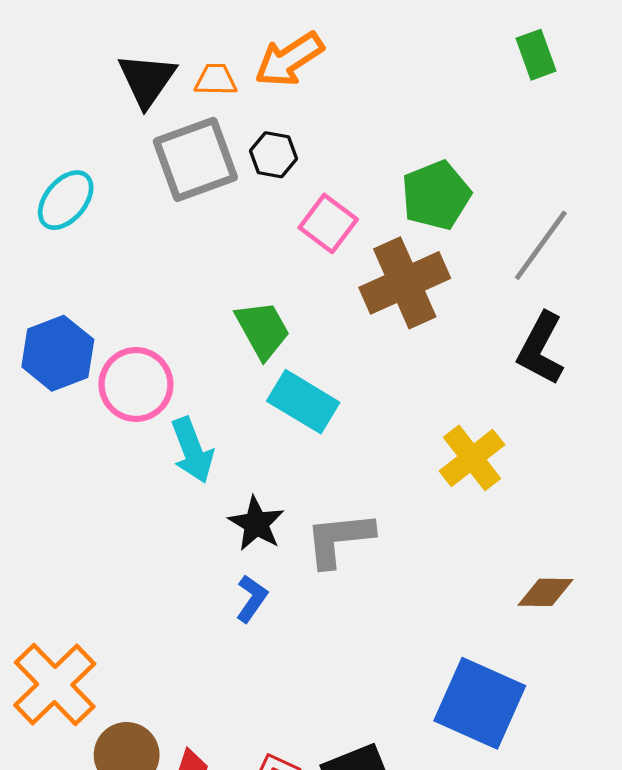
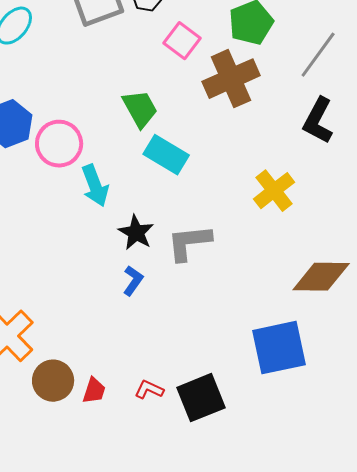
brown diamond: (545, 592) -> (321, 277), size x1.6
blue square: (480, 703) -> (279, 348), turned -36

